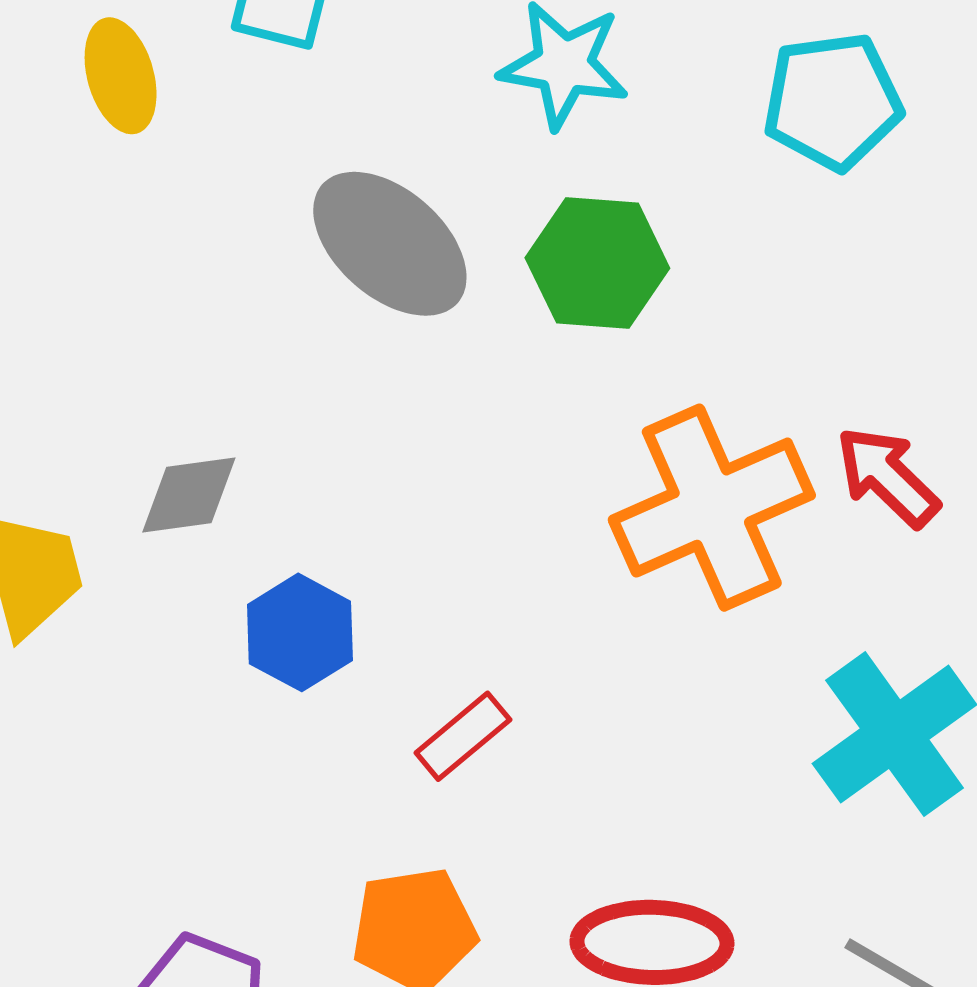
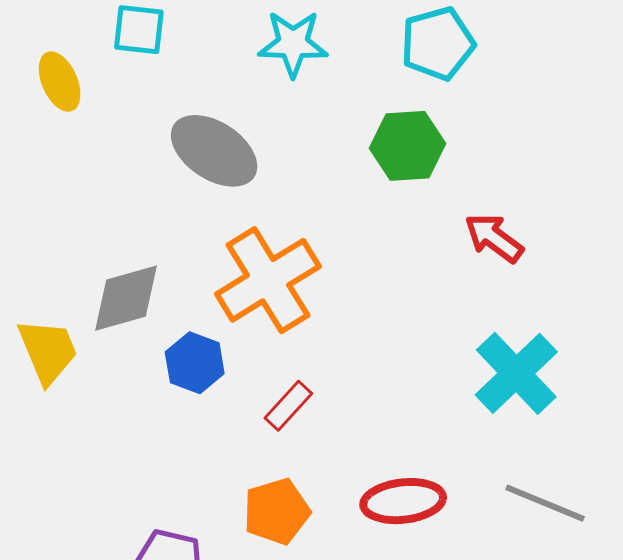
green hexagon: (597, 263) -> (408, 146), moved
gray diamond: (189, 495) -> (126, 298), size x1.4
orange cross: (712, 508) -> (268, 280), moved

